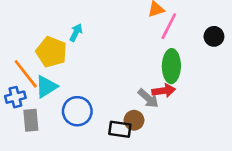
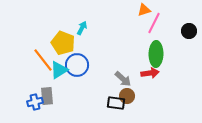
blue cross: (15, 97) -> (35, 102), moved
gray arrow: (148, 98) -> (123, 79), moved
blue circle: (77, 111) -> (77, 65), moved

